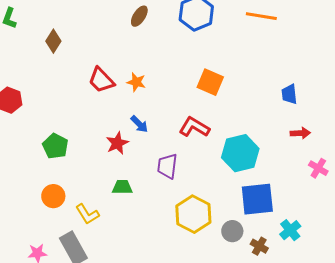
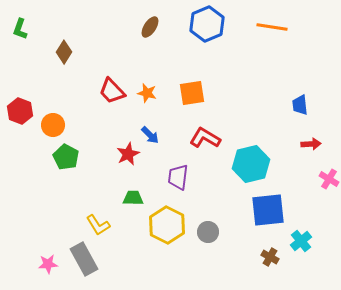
orange square: (210, 82) -> (192, 93), moved, turned -32
orange circle: (53, 196) -> (53, 125), moved
yellow hexagon: (193, 214) -> (167, 225), moved
gray circle: (232, 231) -> (208, 232), moved

